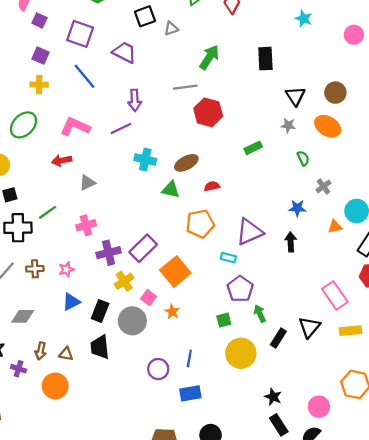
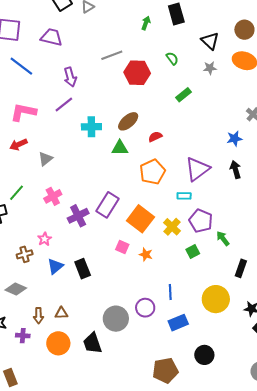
green arrow: (209, 57) -> (146, 23), moved, size x0.6
green semicircle: (303, 158) -> (172, 58), moved
brown cross: (35, 269) -> (25, 254), moved
yellow cross: (124, 281) -> (172, 227), moved
black rectangle: (100, 311) -> (83, 269), turned -30
gray diamond: (23, 316) -> (16, 289), turned 35
gray circle: (132, 321) -> (116, 319), moved
black rectangle: (278, 338) -> (241, 268), moved
black trapezoid: (100, 347) -> (92, 343), moved
yellow circle: (241, 353) -> (216, 299), moved

